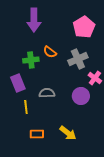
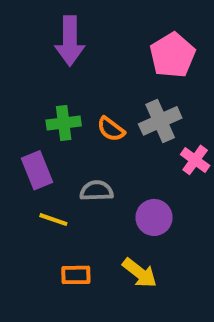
orange semicircle: (50, 52) -> (111, 129), moved
purple circle: (81, 96) -> (154, 217), moved
yellow line: (26, 107) -> (53, 220), turned -64

